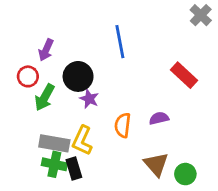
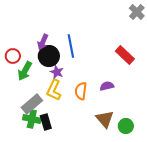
blue line: (120, 42) -> (71, 46), moved
purple arrow: (46, 50) -> (43, 42), moved
yellow L-shape: (82, 141) -> (54, 90), moved
gray rectangle: (54, 143) -> (32, 104), turned -50

